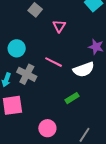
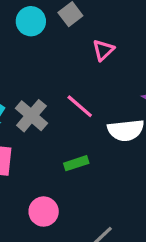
cyan circle: (17, 48) -> (31, 21), moved
green rectangle: (72, 98) -> (76, 163), moved

